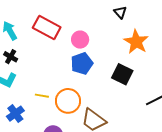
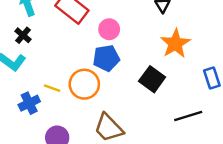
orange circle: (68, 101) -> (84, 84), moved
blue cross: (15, 114) -> (29, 103), moved

